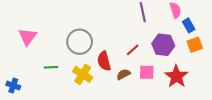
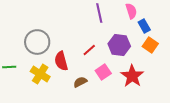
orange square: (195, 45) -> (150, 45), turned -35
pink square: (147, 72) -> (103, 72), turned -35
brown semicircle: (123, 74) -> (80, 82), moved

